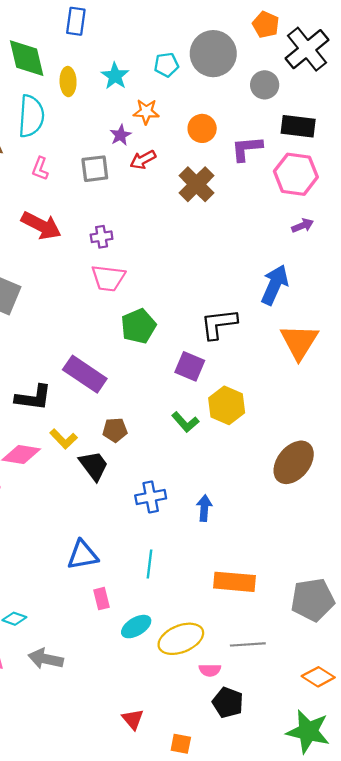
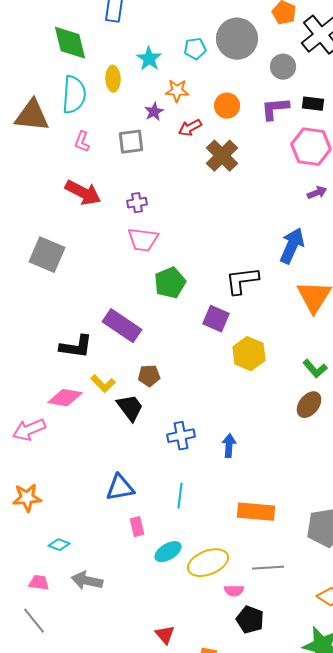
yellow ellipse: (68, 82) -> (113, 79), moved
black rectangle: (298, 126) -> (313, 104), size x0.7
purple L-shape: (247, 149) -> (275, 109), moved
red arrow: (143, 160) -> (190, 128), moved
green L-shape: (185, 422) -> (315, 369), moved
brown ellipse: (294, 462) -> (309, 405), size x0.7

